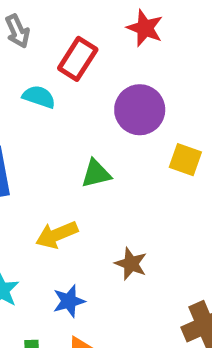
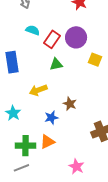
red rectangle: (78, 59) -> (52, 39), moved
blue star: (69, 301) -> (51, 118), moved

